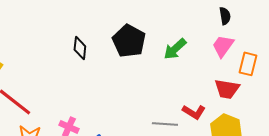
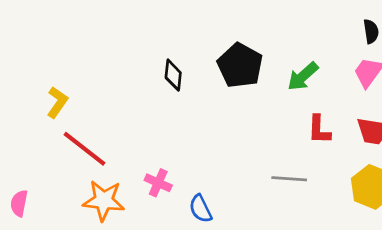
red L-shape: (194, 112) -> (319, 130), moved, turned 60

